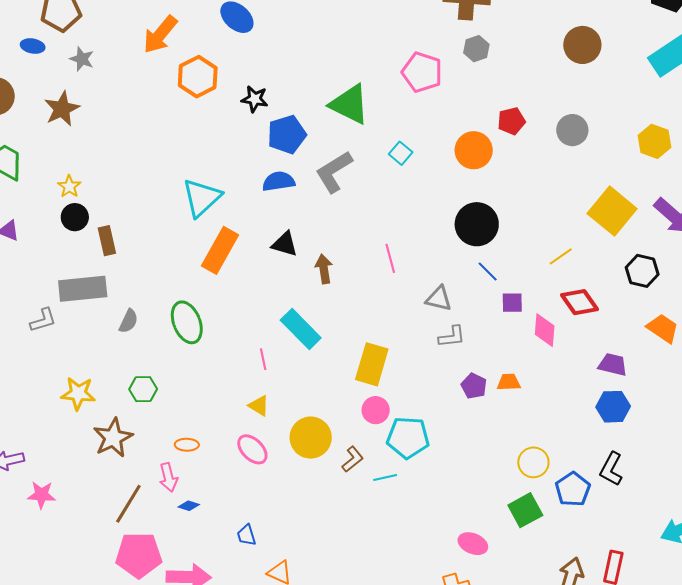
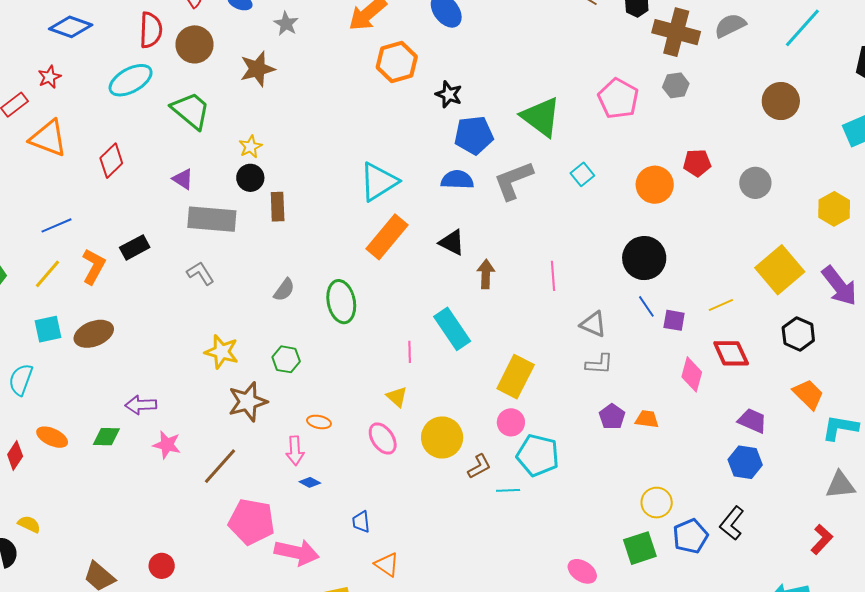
gray rectangle: (83, 289) -> (212, 219), moved
purple square: (512, 303) -> (674, 320), moved
gray L-shape: (43, 320) -> (200, 273), turned -116
brown line: (128, 504) -> (220, 466), moved

